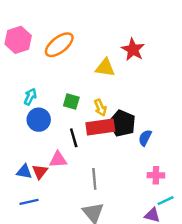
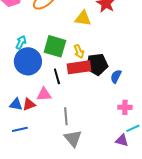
green square: (71, 102) -> (55, 46), size x1.6
blue circle: (39, 120) -> (28, 61), size x1.4
black pentagon: (122, 123) -> (97, 64), turned -30
red triangle: (40, 172) -> (29, 104), turned 32
gray line: (94, 179) -> (66, 116), moved

